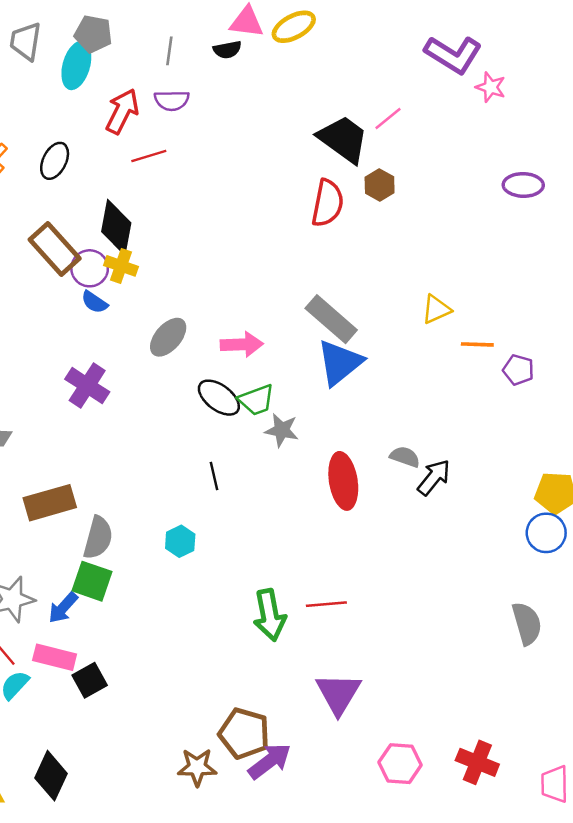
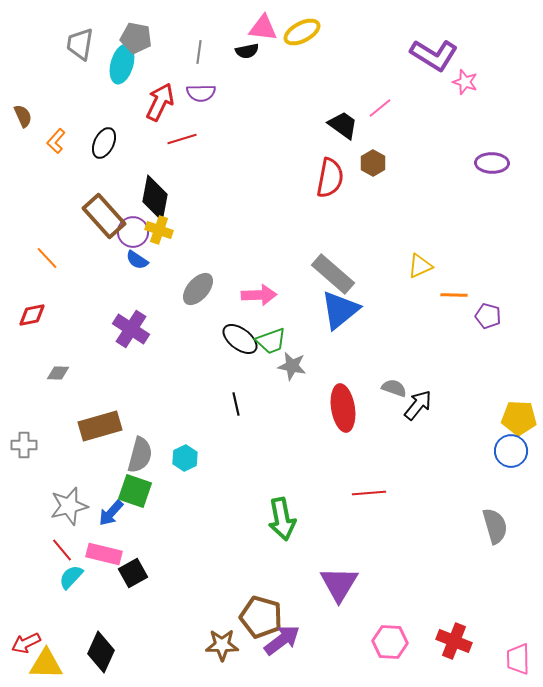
black trapezoid: (343, 139) -> (343, 125), size x0.7
cyan hexagon: (180, 541) -> (185, 458), moved
red line: (326, 604) -> (369, 493), moved

